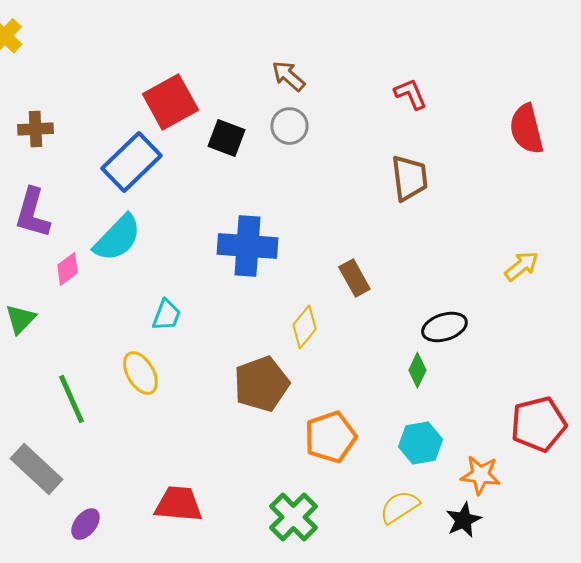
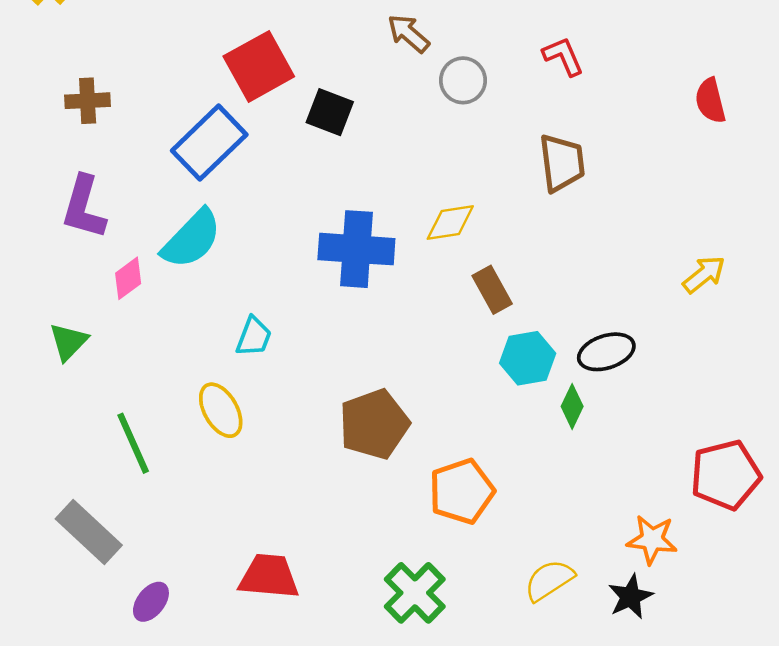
gray circle: (289, 126) -> (463, 80), moved
red semicircle: (526, 129) -> (710, 101), size x0.7
yellow diamond: (304, 327) -> (450, 222), moved, turned 42
cyan hexagon: (420, 443) -> (528, 358), moved

